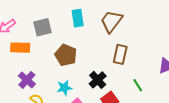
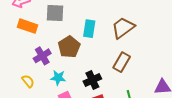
cyan rectangle: (78, 18) -> (89, 29), moved
purple cross: (27, 80) -> (42, 56), moved

